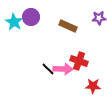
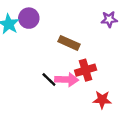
brown rectangle: (68, 26) -> (69, 43), moved
red cross: (79, 61) -> (86, 70), turned -36

